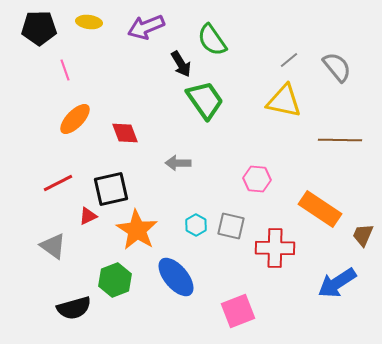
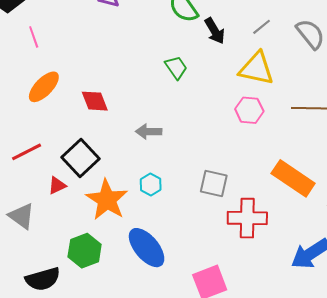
black arrow: (181, 64) -> (215, 31), moved
green trapezoid: (205, 100) -> (176, 68), size x0.6
pink hexagon: (257, 179) -> (249, 110), moved
black square: (111, 189) -> (80, 158), turned -30
cyan hexagon: (196, 225) -> (151, 184), moved
gray square: (231, 226) -> (214, 183), moved

